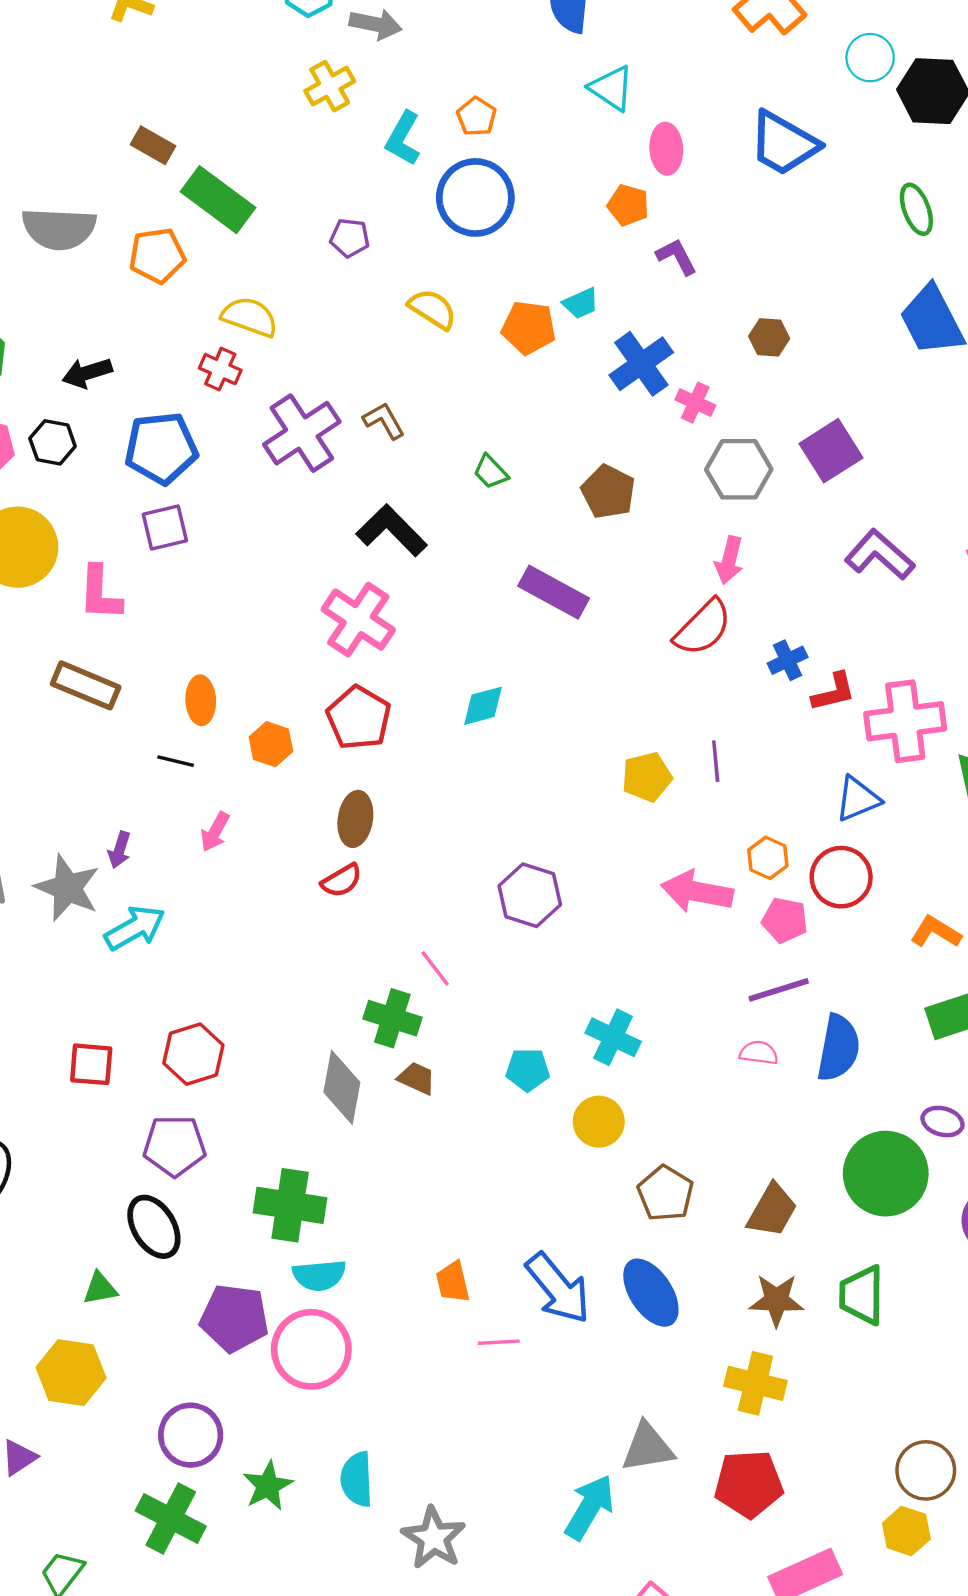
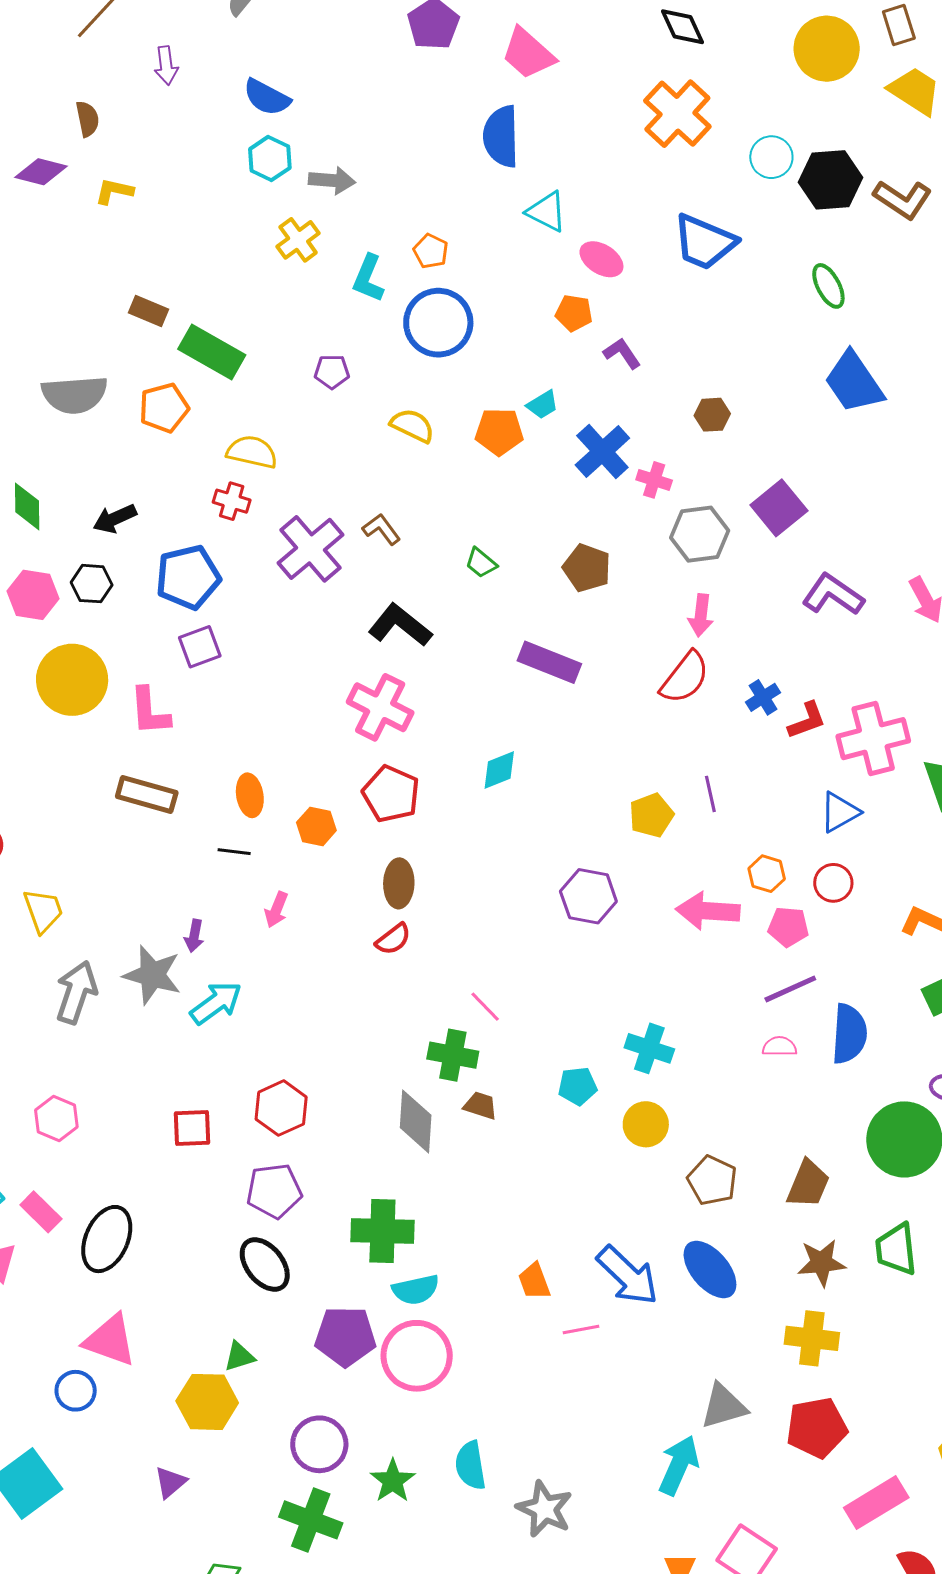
pink ellipse: (666, 149) -> (601, 259), turned -48
red circle: (841, 877) -> (833, 883), size x0.7
purple hexagon: (530, 895) -> (588, 896), moved
green triangle: (100, 1288) -> (239, 1356), moved

